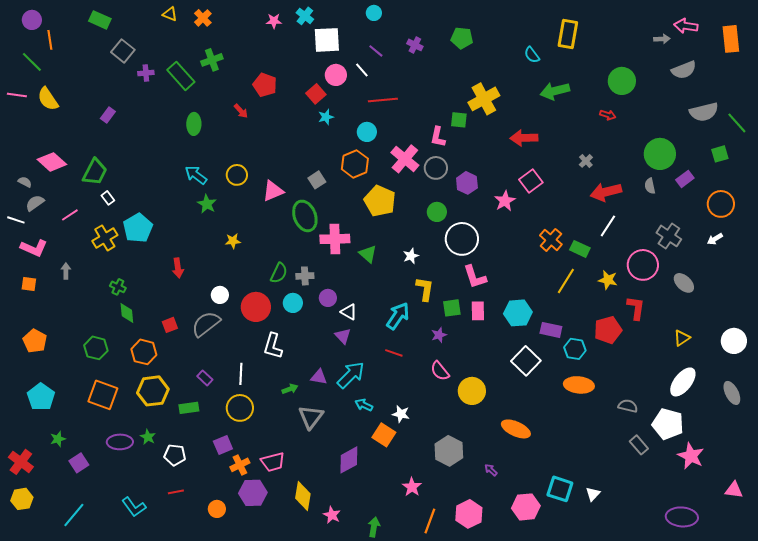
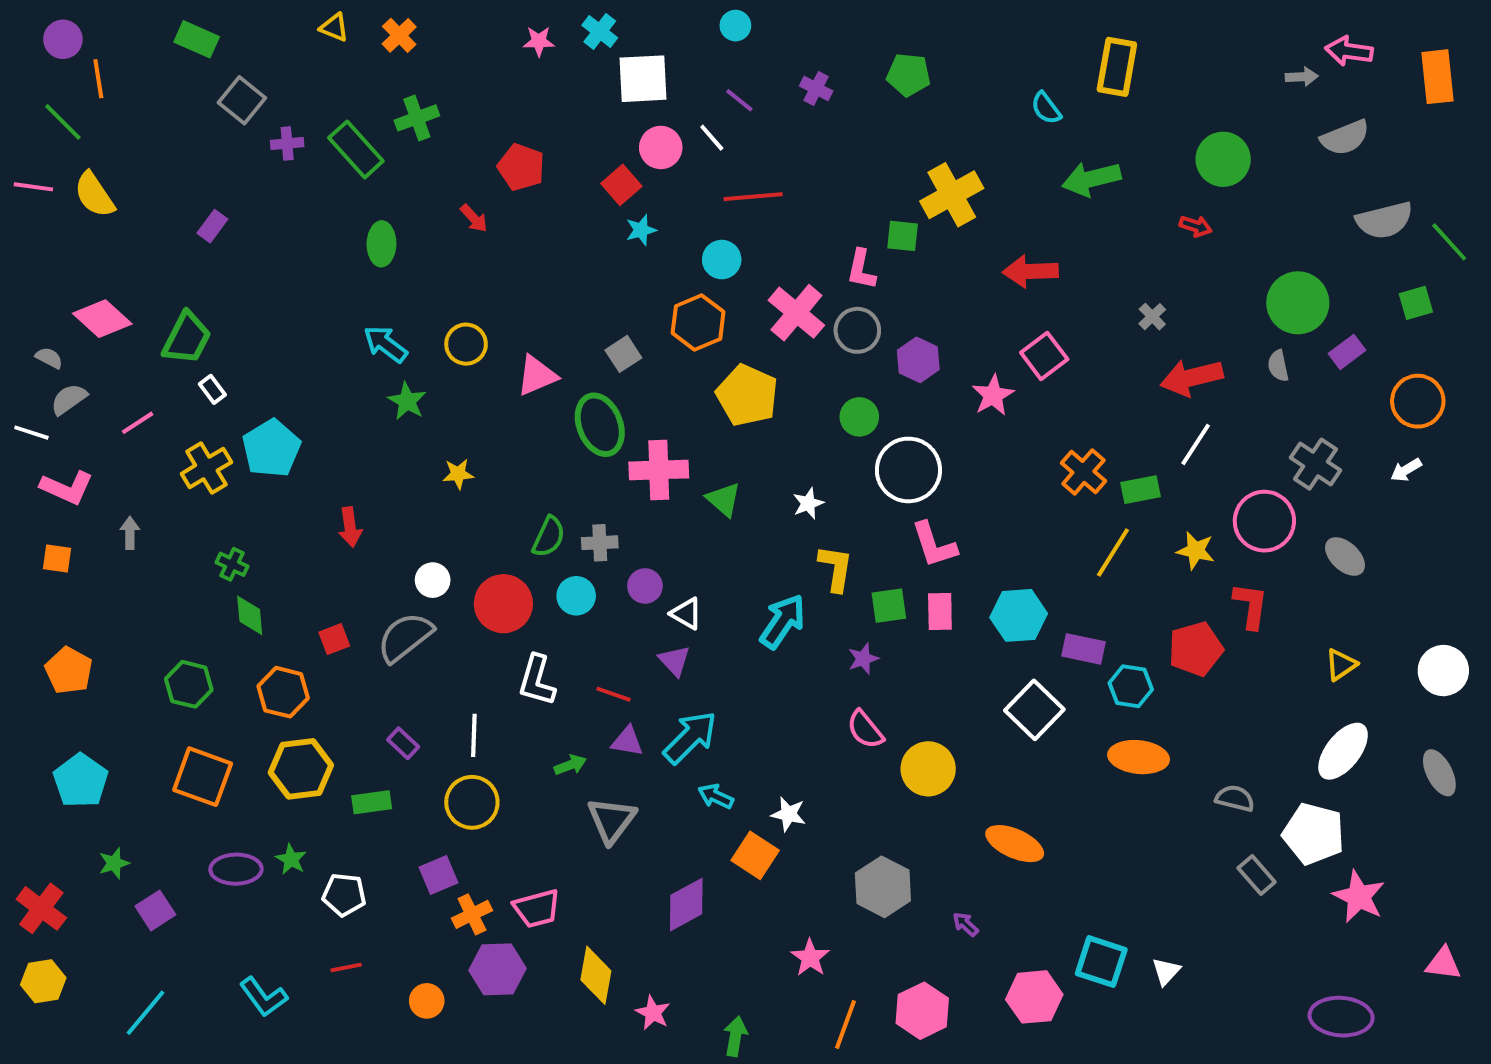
green rectangle: (580, 249) -> (1141, 490), turned -36
red line: (394, 353) -> (614, 694), moved

